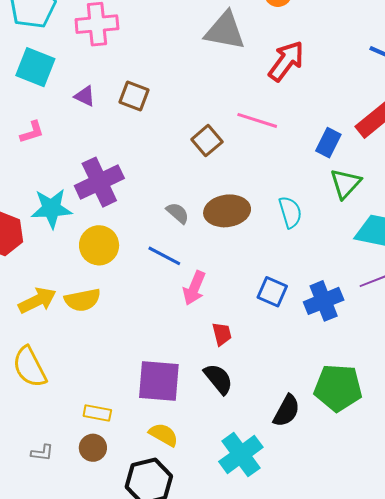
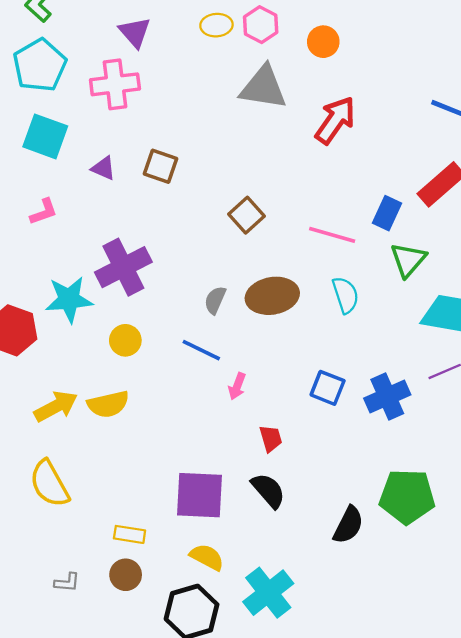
pink line: (257, 120) -> (332, 235), moved
gray semicircle: (178, 213) -> (215, 300), turned -105
yellow circle: (99, 245) -> (125, 340), size x0.7
pink arrow: (194, 288) -> (237, 386), size x0.7
cyan cross: (241, 454) -> (268, 593), moved

